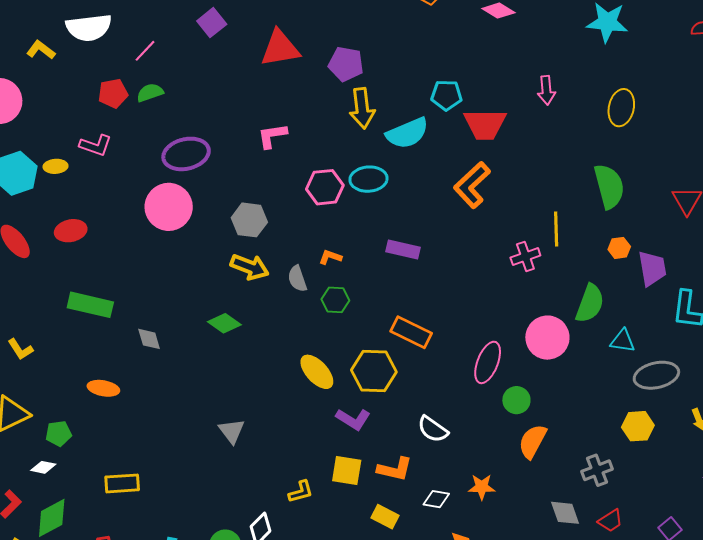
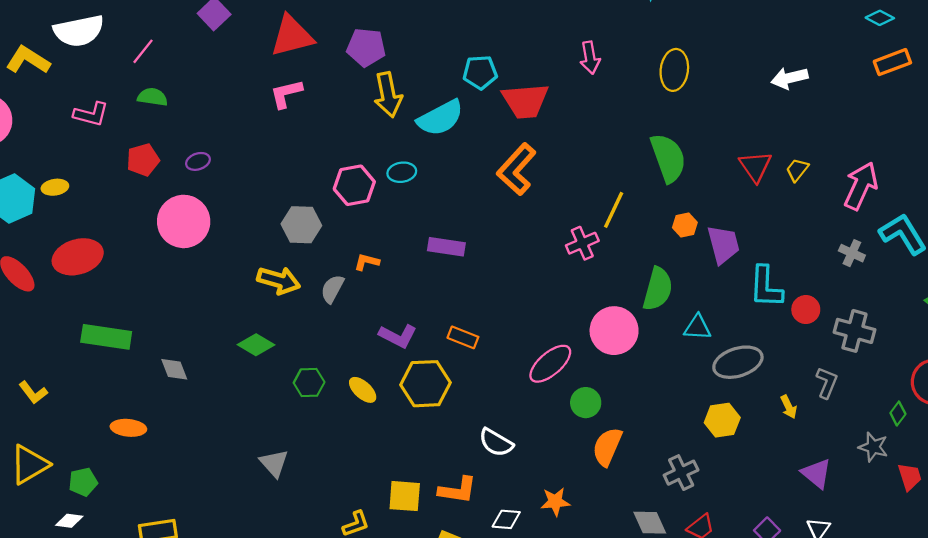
yellow L-shape: (41, 50) -> (28, 60), size x1.4
red pentagon: (113, 93) -> (143, 160), moved
green semicircle: (150, 93) -> (152, 97), turned 32
pink L-shape: (272, 136) -> (286, 94), moved
pink L-shape: (96, 145) -> (91, 114), moved
purple ellipse: (186, 154) -> (198, 161), size x0.5
cyan ellipse: (369, 179) -> (402, 172), size x0.7
gray hexagon: (249, 220) -> (301, 225), moved
yellow line: (556, 229) -> (614, 210), turned 32
red ellipse: (71, 231) -> (78, 257), size x1.4
gray semicircle: (297, 279) -> (332, 289), turned 52
green hexagon: (335, 300) -> (309, 382), moved
orange rectangle: (411, 332) -> (463, 337), size x0.7
pink ellipse: (488, 362) -> (550, 364), turned 33
yellow ellipse: (317, 372) -> (363, 390), size x0.7
purple L-shape: (353, 419) -> (398, 336), moved

